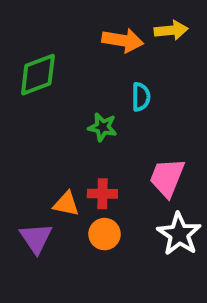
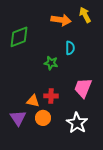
yellow arrow: (171, 30) -> (85, 15), turned -112
orange circle: (105, 234) -> (43, 118), moved
white star: (179, 234) -> (77, 123), moved

